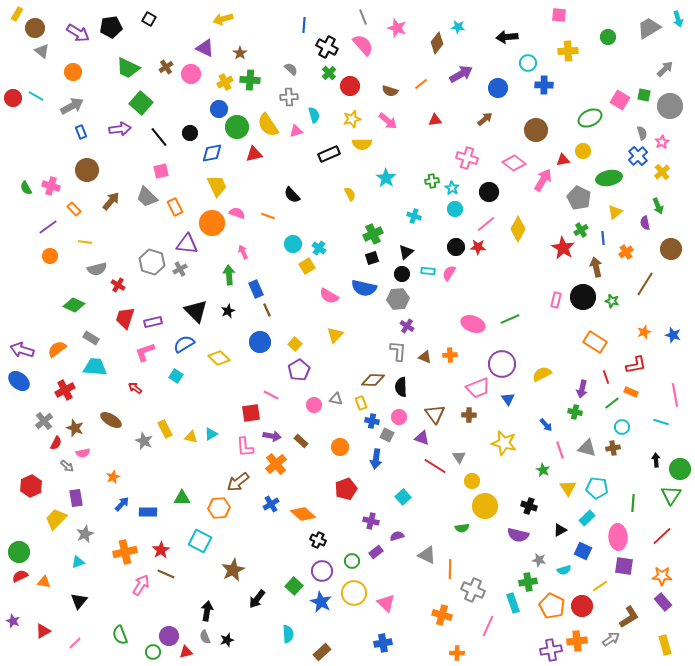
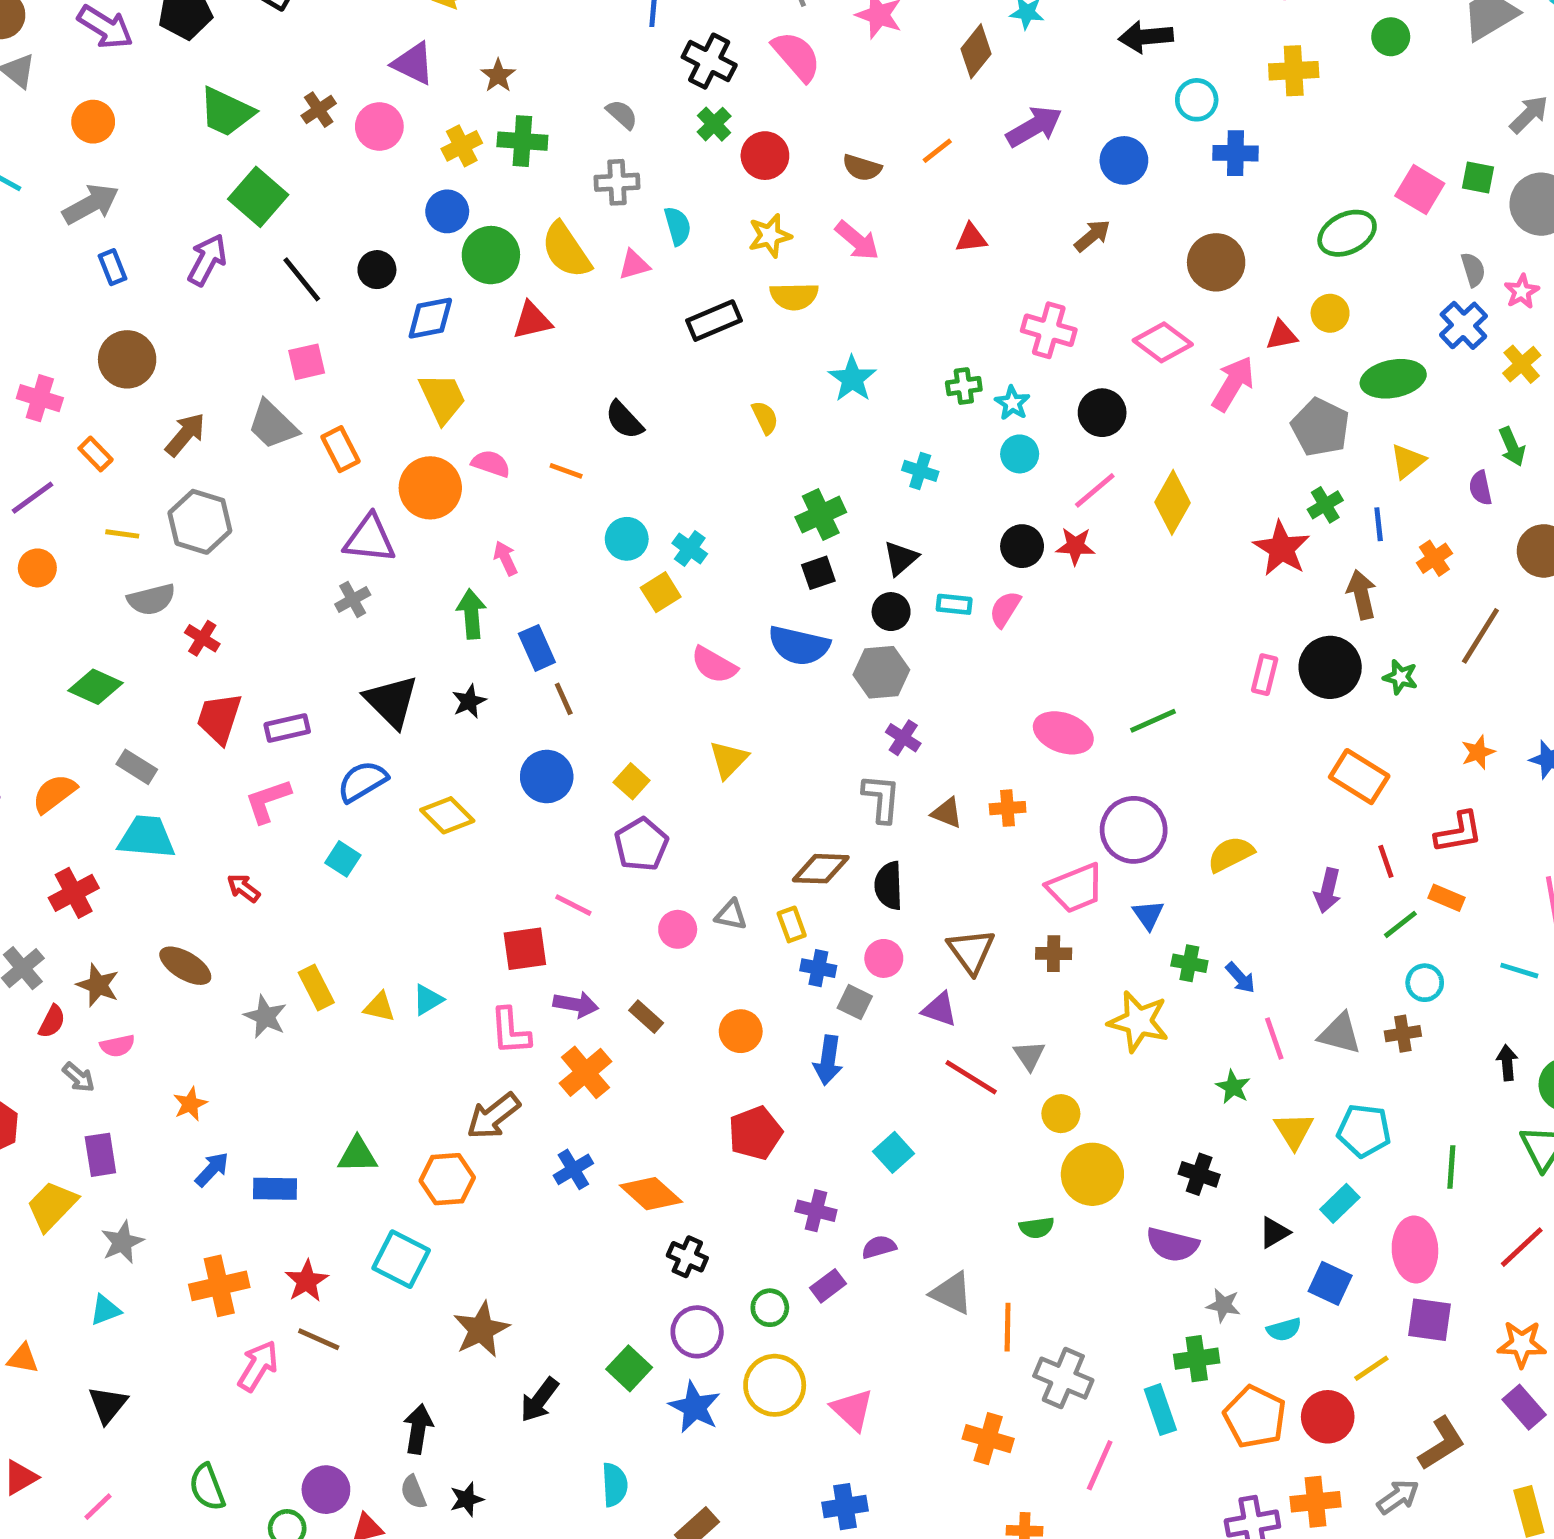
purple arrow: (120, 129) -> (207, 260), turned -55
gray hexagon: (152, 262) -> (200, 522), moved
green cross: (575, 412) -> (1189, 963), moved

